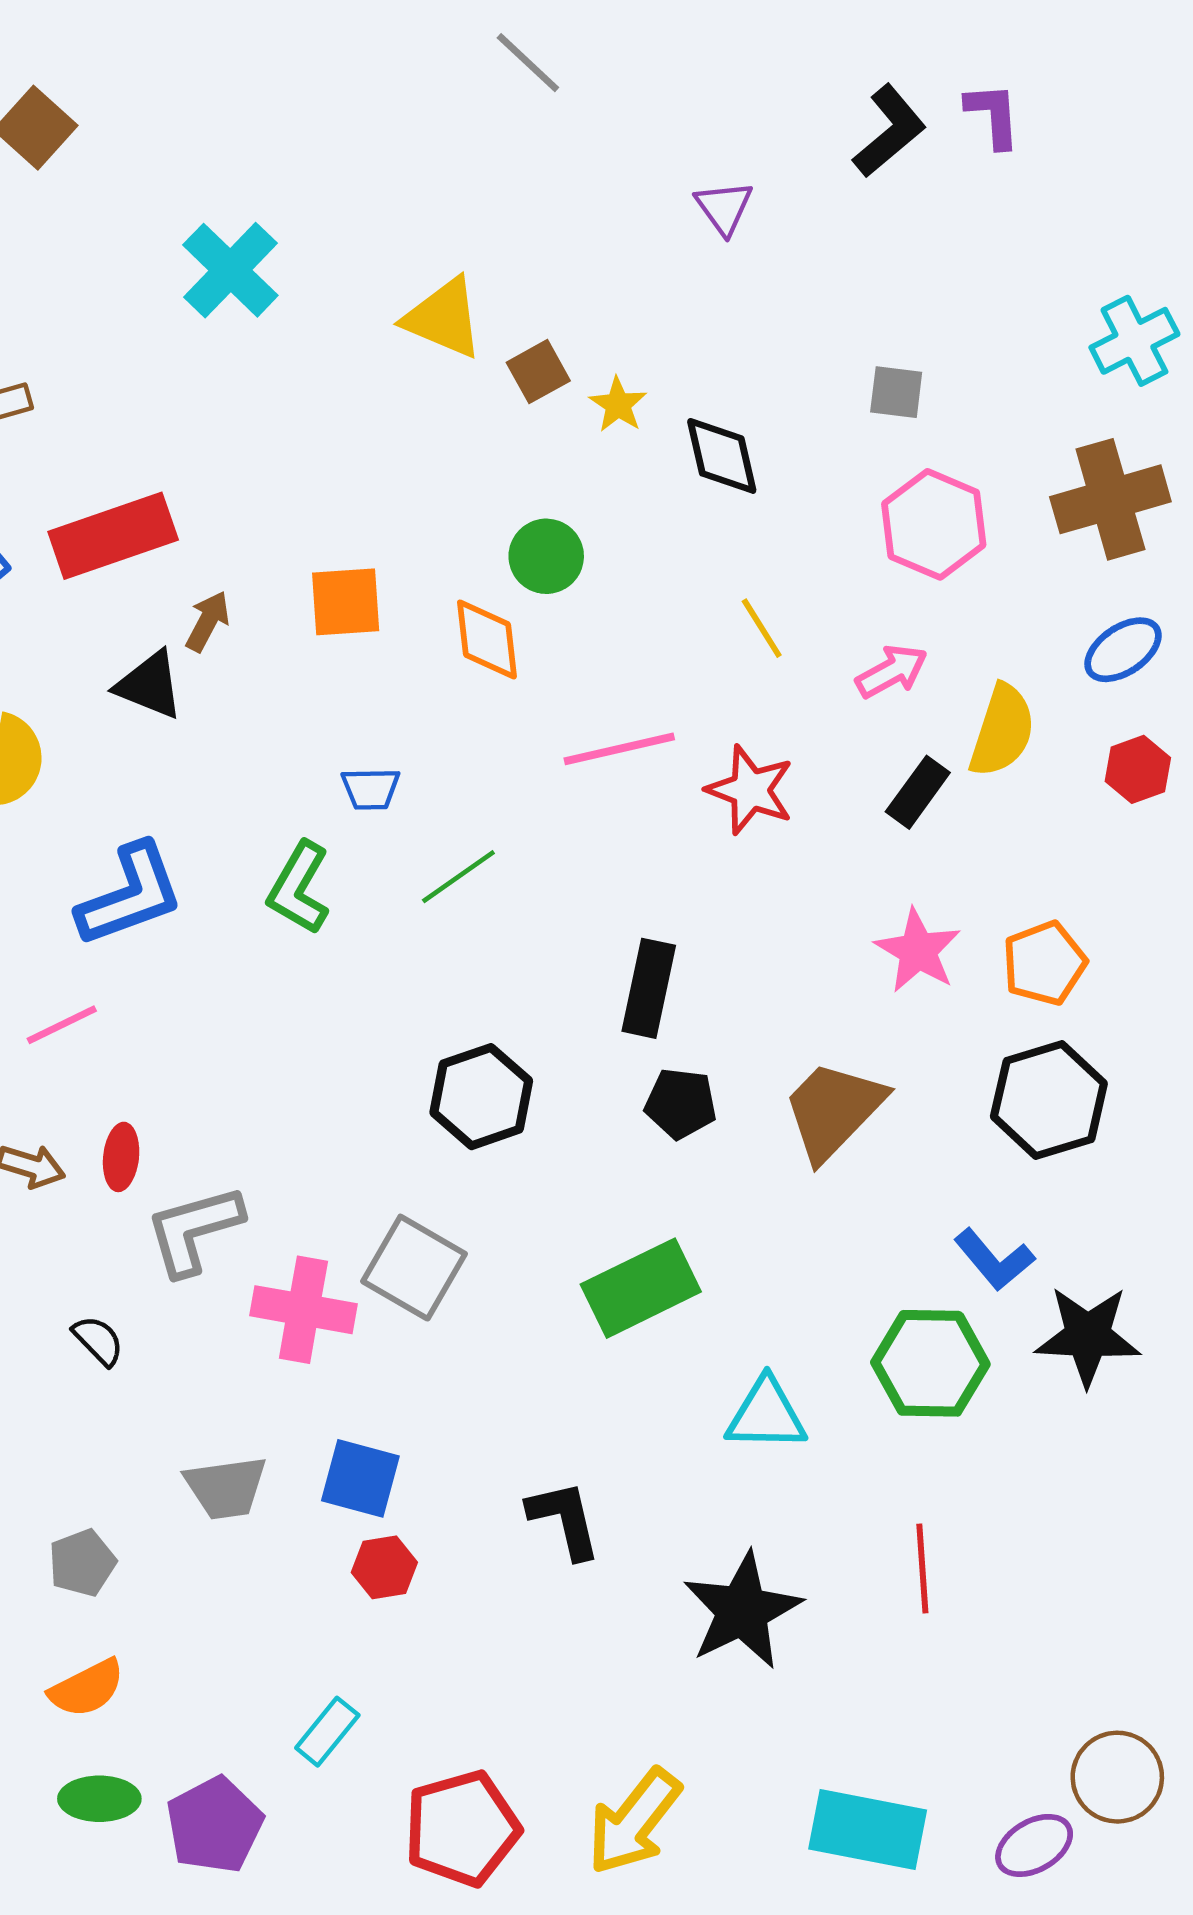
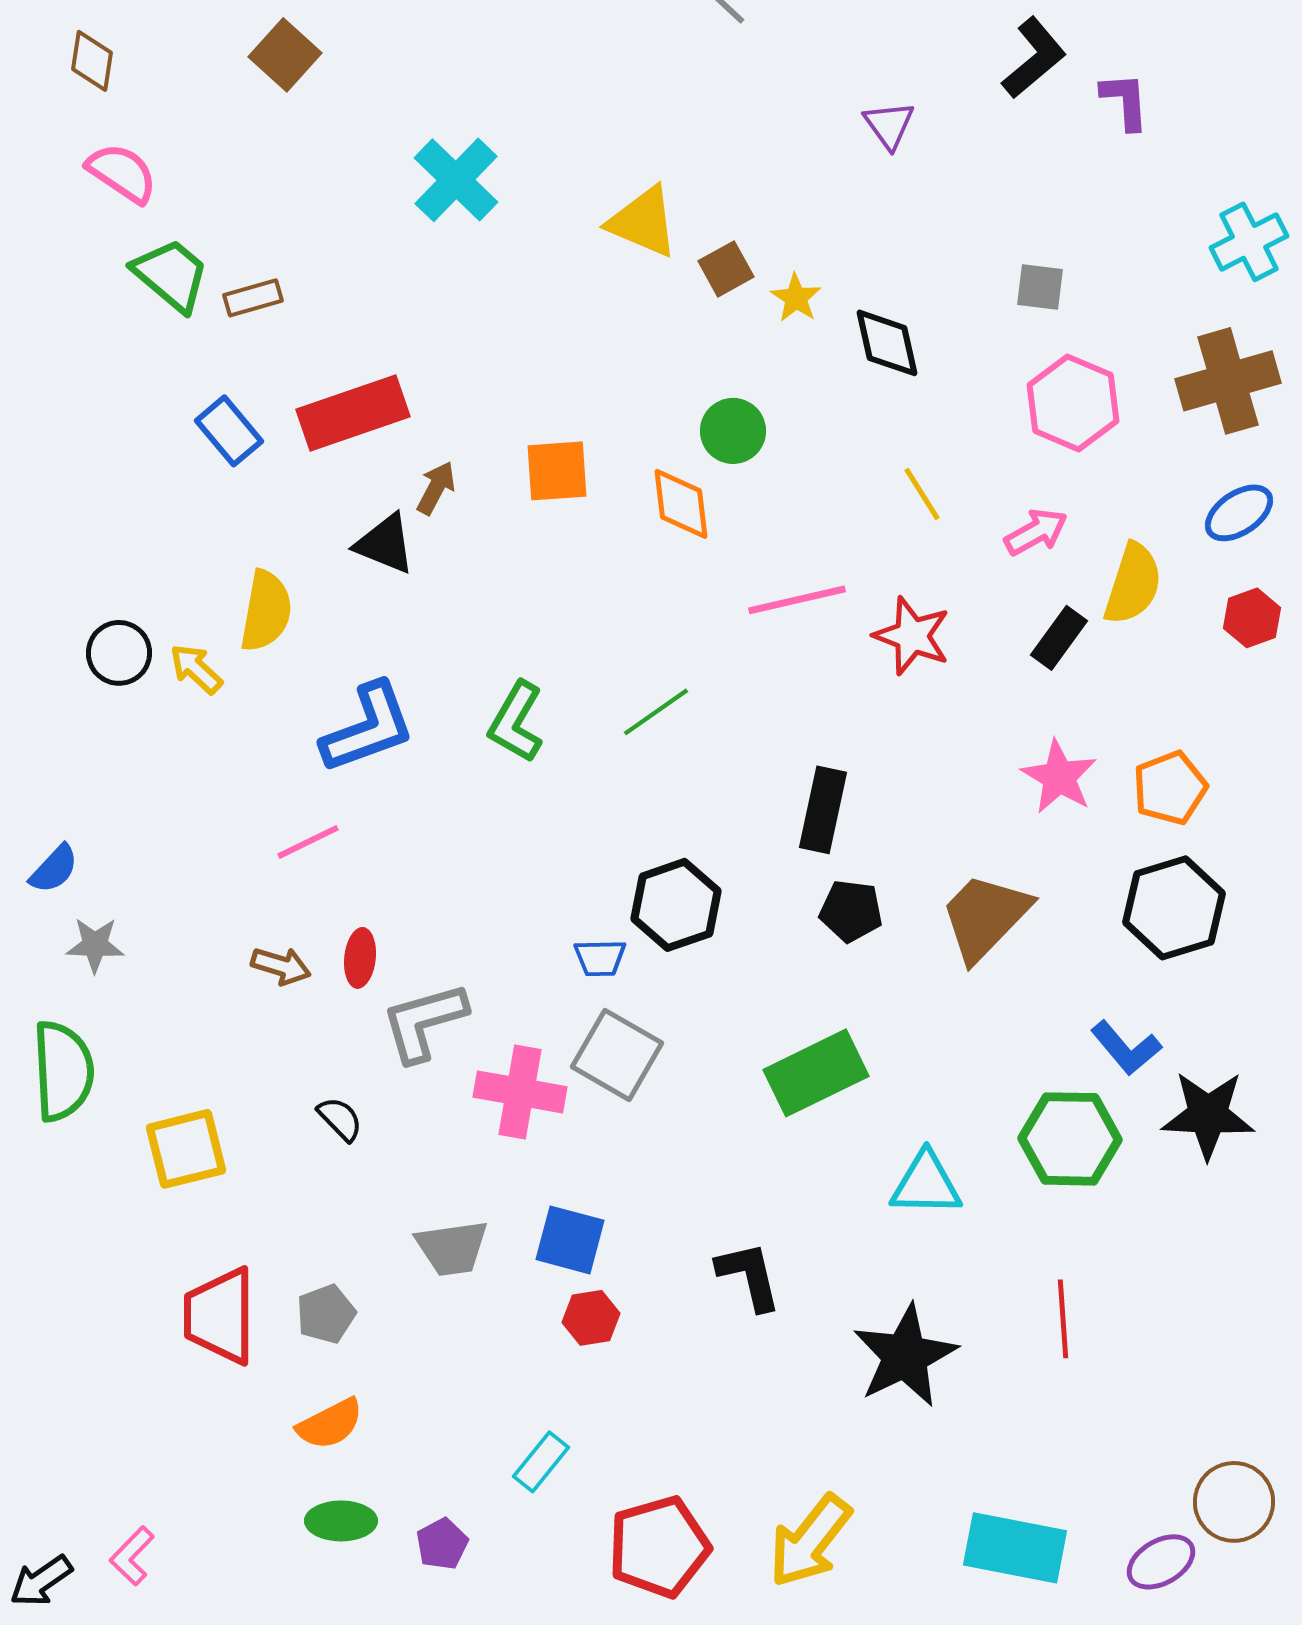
purple L-shape: (993, 115) -> (1125, 101), moved
blue trapezoid: (371, 789) -> (600, 958), moved
purple pentagon: (215, 1825) -> (442, 1544), size x0.6

